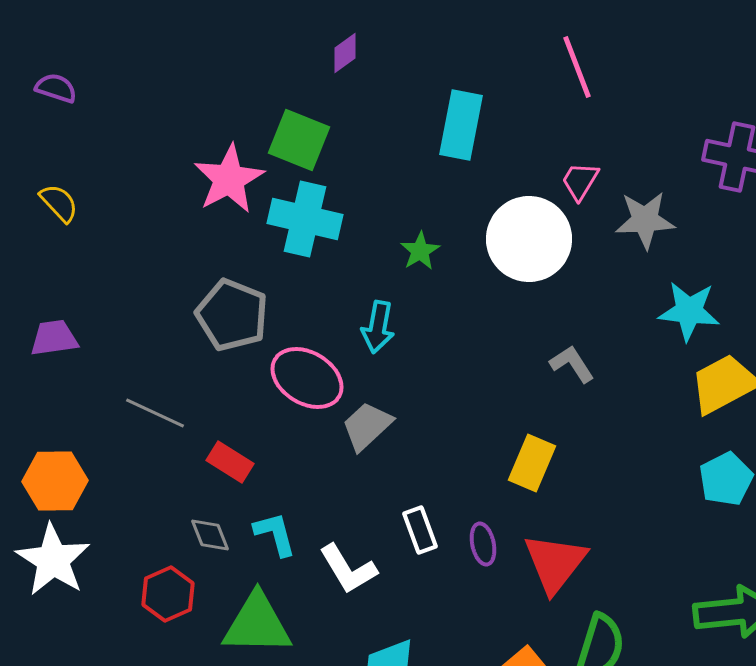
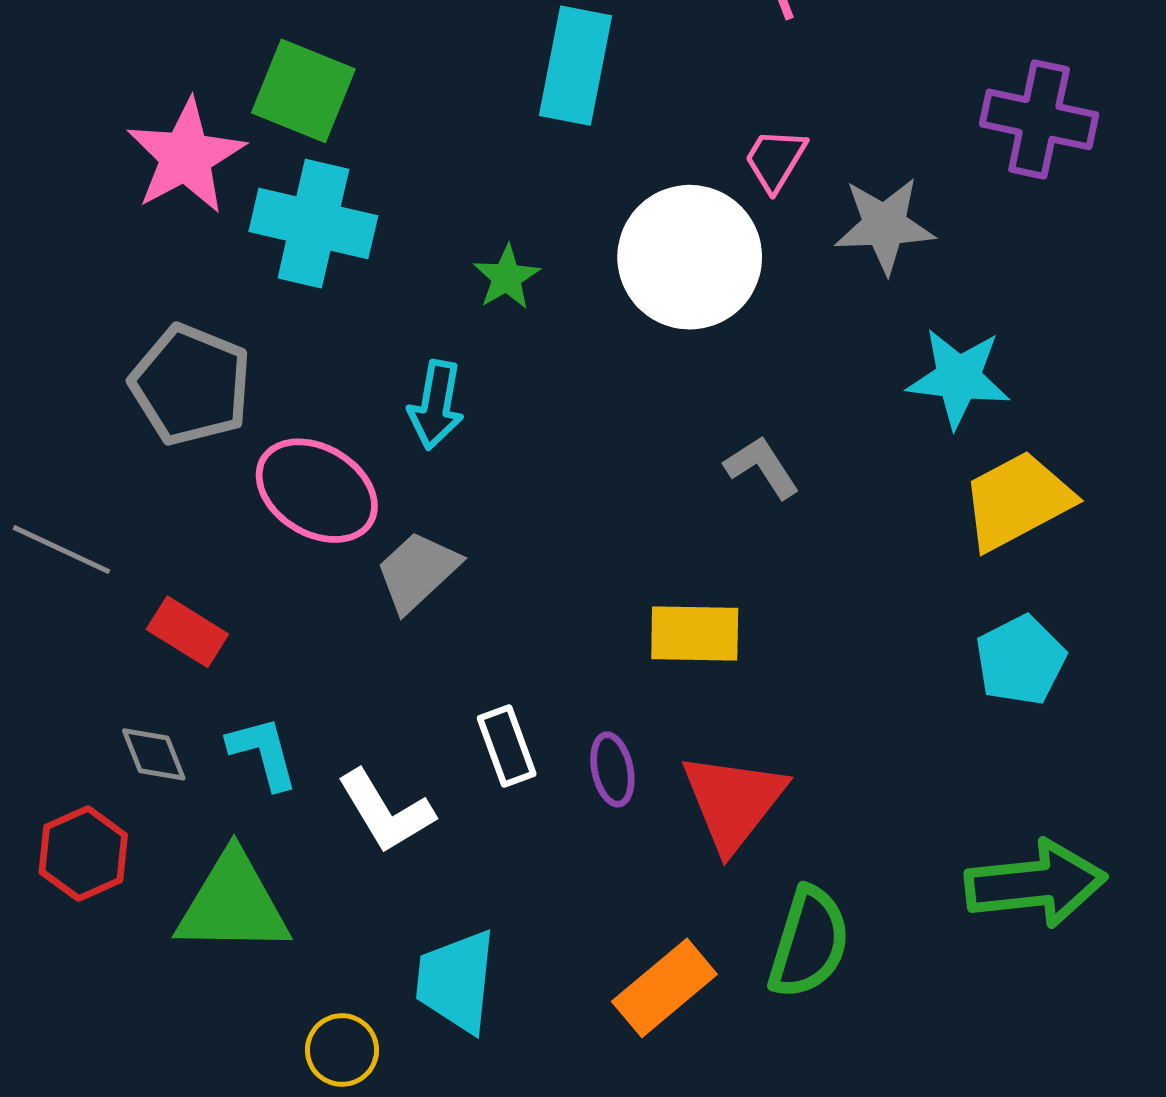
yellow rectangle: (532, 463) -> (695, 633), turned 68

